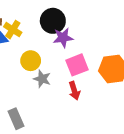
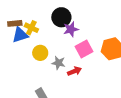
yellow circle: (31, 61) -> (40, 53), moved
red arrow: (74, 91) -> (74, 71), moved, turned -88

